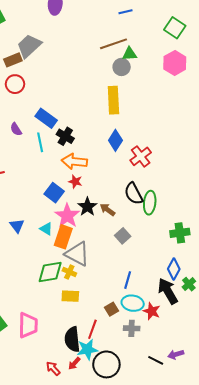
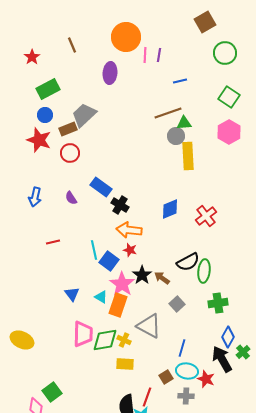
yellow rectangle: (113, 100) -> (188, 156), moved
blue diamond: (115, 140) -> (170, 209), turned 35
cyan line: (40, 142) -> (94, 250), moved
red cross: (141, 156) -> (206, 216), moved
black semicircle: (134, 194) -> (188, 262), turned -90
green cross: (180, 233) -> (218, 303), moved
gray triangle: (77, 254) -> (149, 326), moved
pink trapezoid: (28, 325) -> (83, 334), moved

